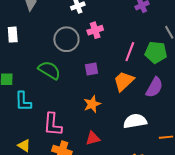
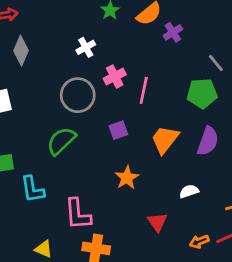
pink line: (130, 52) -> (144, 90), moved
green semicircle: (49, 70) -> (61, 141), turned -65
white semicircle: (135, 121) -> (189, 191), size x0.6
red triangle: (93, 138) -> (157, 222), moved, turned -42

